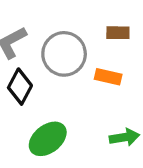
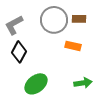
gray circle: (64, 54) -> (54, 20), moved

